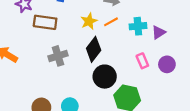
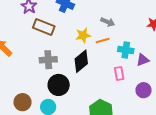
pink rectangle: (142, 61) -> (119, 73), moved
black circle: (105, 77) -> (59, 85), moved

